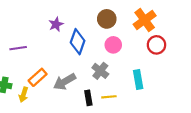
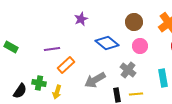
purple star: (56, 24) -> (81, 19), moved
blue diamond: (78, 42) -> (107, 43), turned -70
orange rectangle: (38, 77) -> (66, 65), moved

